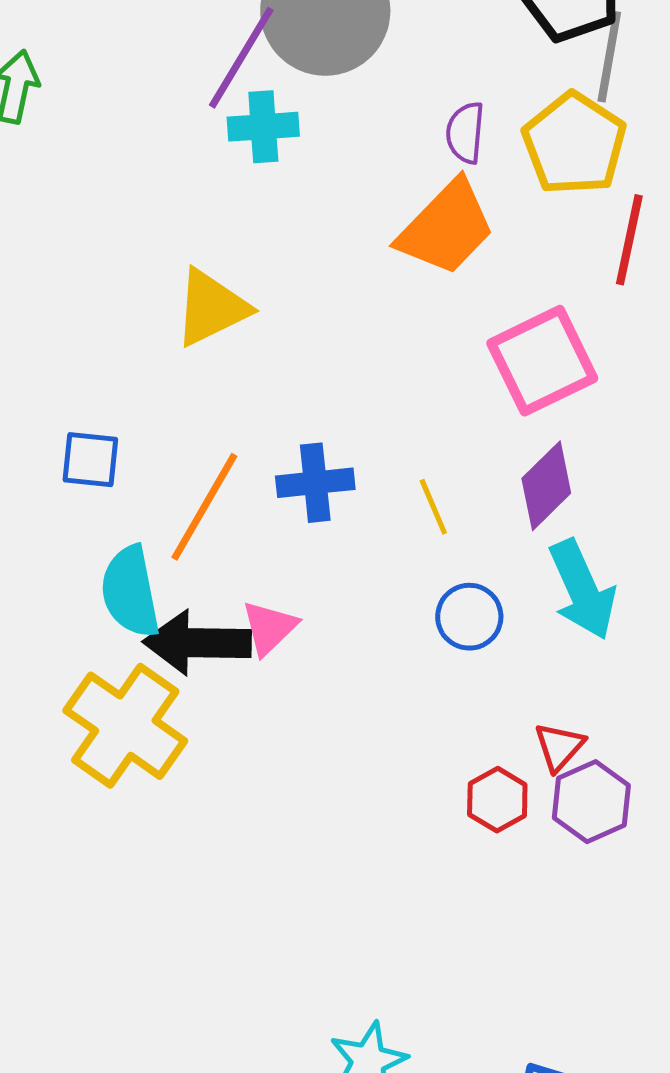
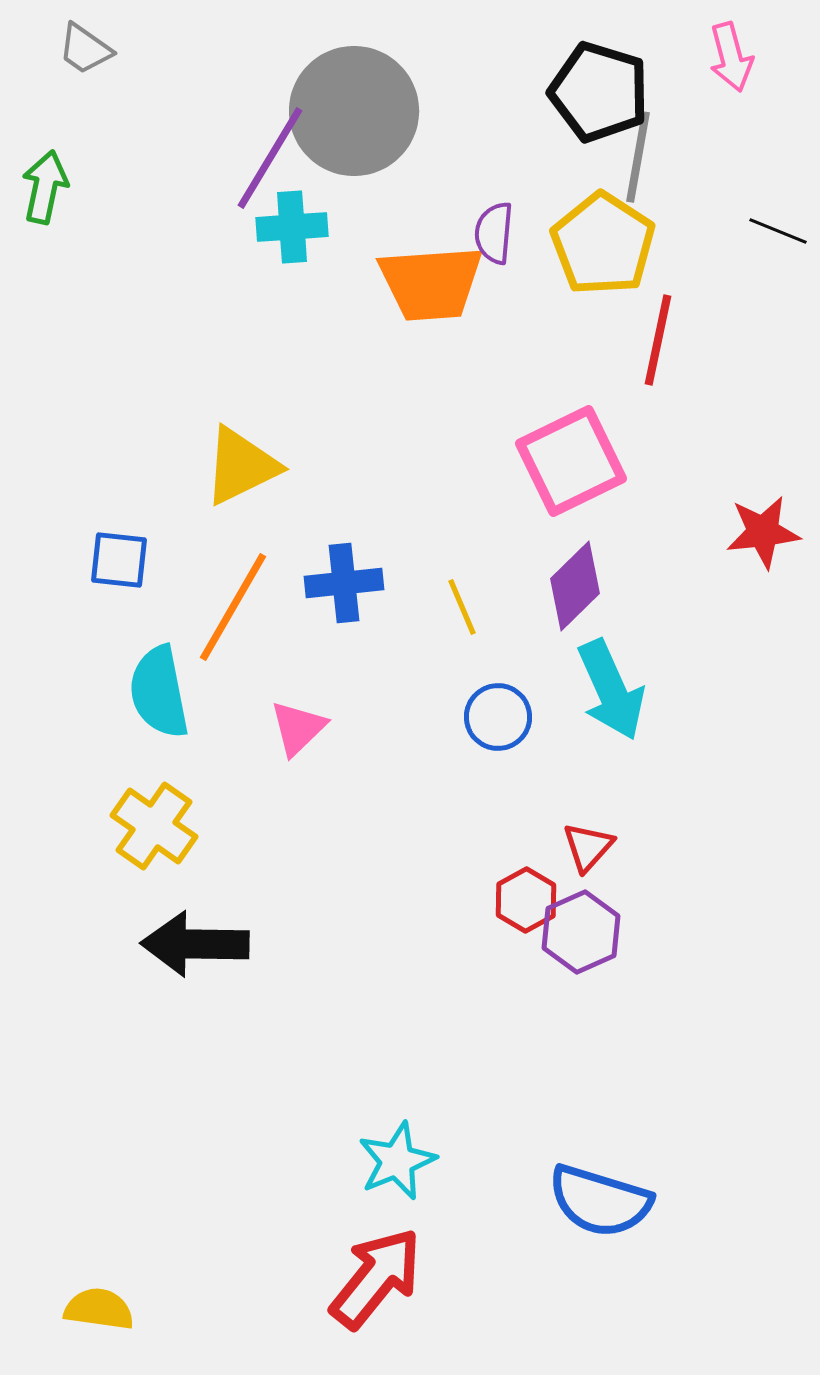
orange trapezoid: (446, 228) -> (431, 283), moved, turned 42
yellow triangle: (211, 308) -> (241, 466), moved
black arrow: (197, 643) -> (195, 944), moved
yellow cross: (125, 726) -> (154, 826), size x0.7
purple hexagon: (591, 802) -> (581, 932), moved

